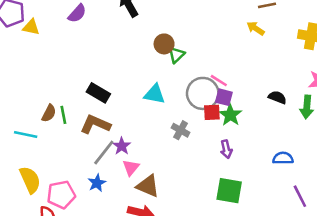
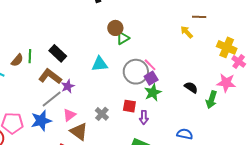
cyan triangle: (155, 94) -> (100, 64), turned -30
purple square: (224, 97) -> (151, 78), turned 32
red square: (212, 112) -> (129, 106), moved
green line: (63, 115) -> (30, 56), moved
gray cross: (181, 130) -> (102, 114), moved
purple star: (122, 146) -> (68, 86), moved
blue star: (97, 183) -> (41, 121), size x1.5

